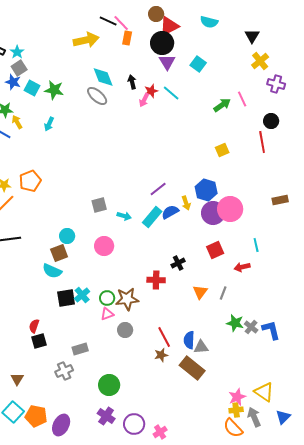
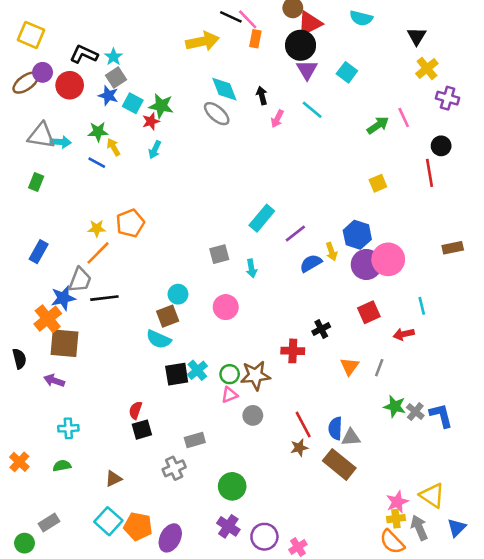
red star: (151, 91) -> (151, 121), moved
cyan arrow: (124, 216) -> (252, 268), turned 64
cyan rectangle: (152, 217) -> (262, 218), moved
brown triangle: (17, 379) -> (113, 479), turned 32

